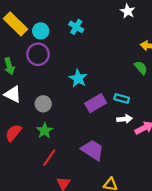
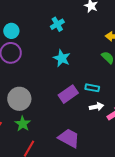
cyan cross: (76, 27) -> (57, 24), moved, turned 32
cyan star: (78, 78) -> (62, 58), moved
gray circle: (43, 104) -> (19, 99), size x1.5

